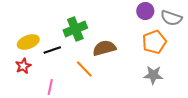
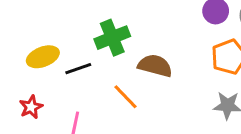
brown semicircle: (104, 48) -> (155, 66), turned 30
red star: (23, 66) -> (31, 107), moved

